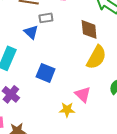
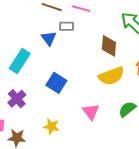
yellow semicircle: (96, 57) -> (111, 76), turned 30
yellow star: (67, 110) -> (51, 126), moved

